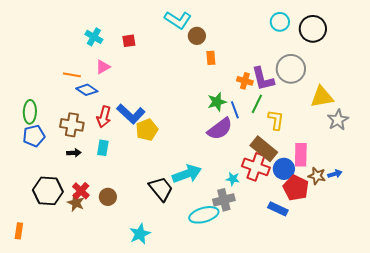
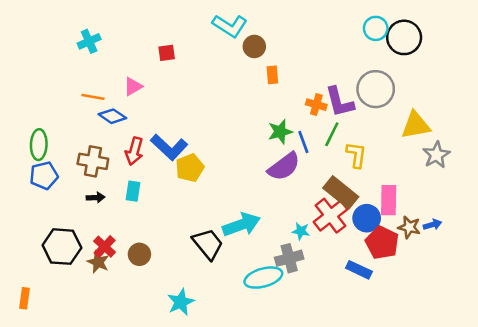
cyan circle: (280, 22) -> (376, 28), moved
cyan cross: (94, 37) -> (89, 41), moved, turned 36
red cross: (256, 167) -> (330, 216), turned 32

